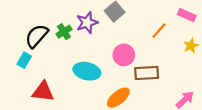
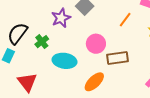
green cross: (64, 32) -> (42, 42), moved
red triangle: (43, 92) -> (27, 82), turned 50

